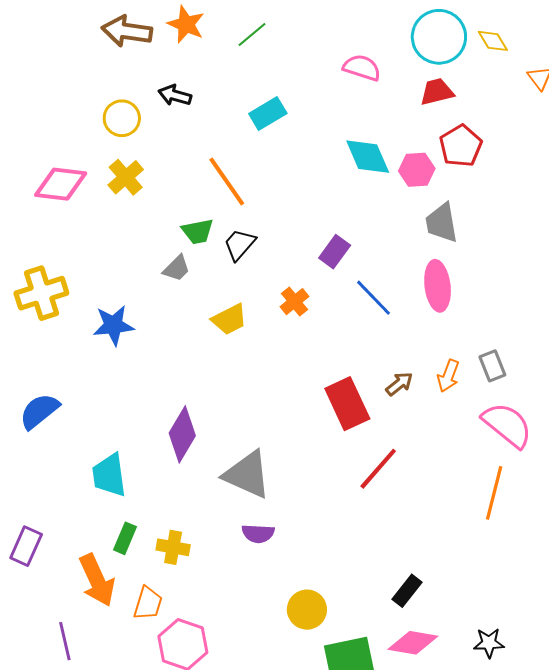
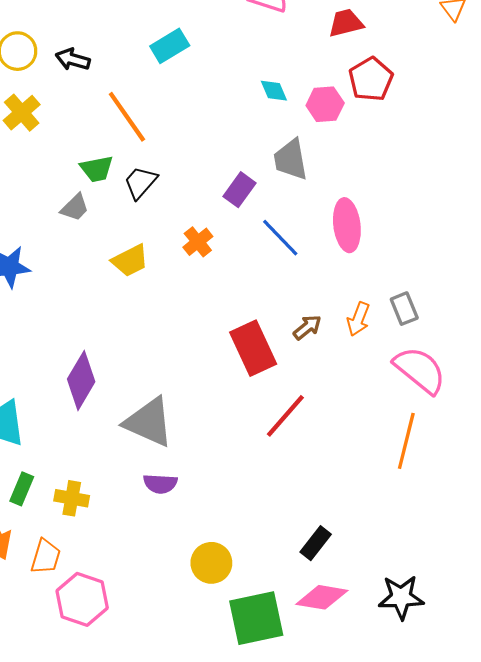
black arrow: (175, 95) -> (73, 59), moved
cyan diamond: (368, 157) -> (274, 91), size x0.6
gray trapezoid: (442, 223) -> (291, 159), moved
black star: (489, 643) -> (401, 597), size x1.4

